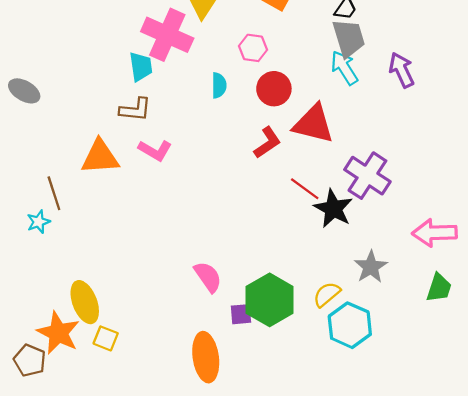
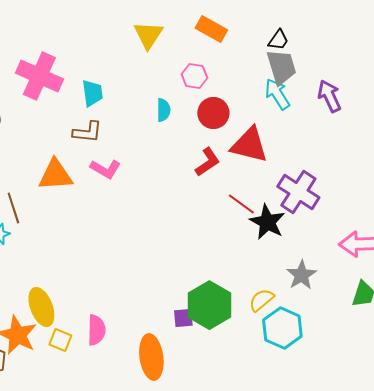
pink cross: (167, 35) -> (39, 76), moved
pink semicircle: (208, 277) -> (96, 330), moved, turned 36

